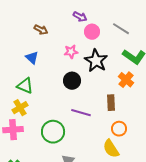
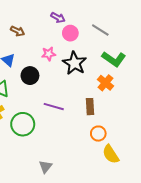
black circle: (72, 81) -> (30, 76), moved
purple line: (81, 113) -> (54, 107), moved
green circle: (53, 132) -> (23, 124), moved
yellow semicircle: (111, 149) -> (111, 154), moved

